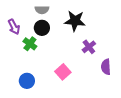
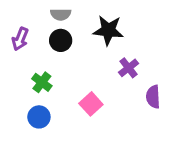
purple arrow: (14, 27) -> (20, 39), turned 49
green cross: (30, 44) -> (42, 82), moved

